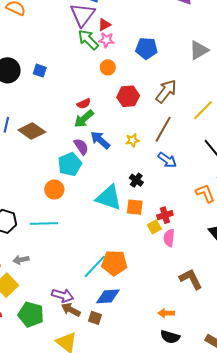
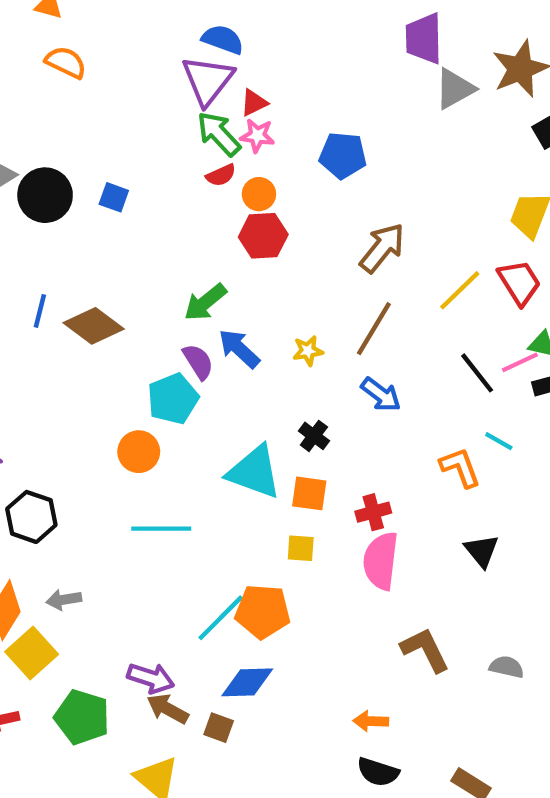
gray triangle: (199, 50) -> (455, 89), moved
red hexagon: (128, 96) -> (263, 236), moved
red semicircle: (84, 104) -> (221, 175), moved
cyan line: (44, 223) -> (161, 529), moved
yellow square: (154, 227) -> (301, 548), moved, turned 32
pink semicircle: (169, 238) -> (381, 561), size x1.5

